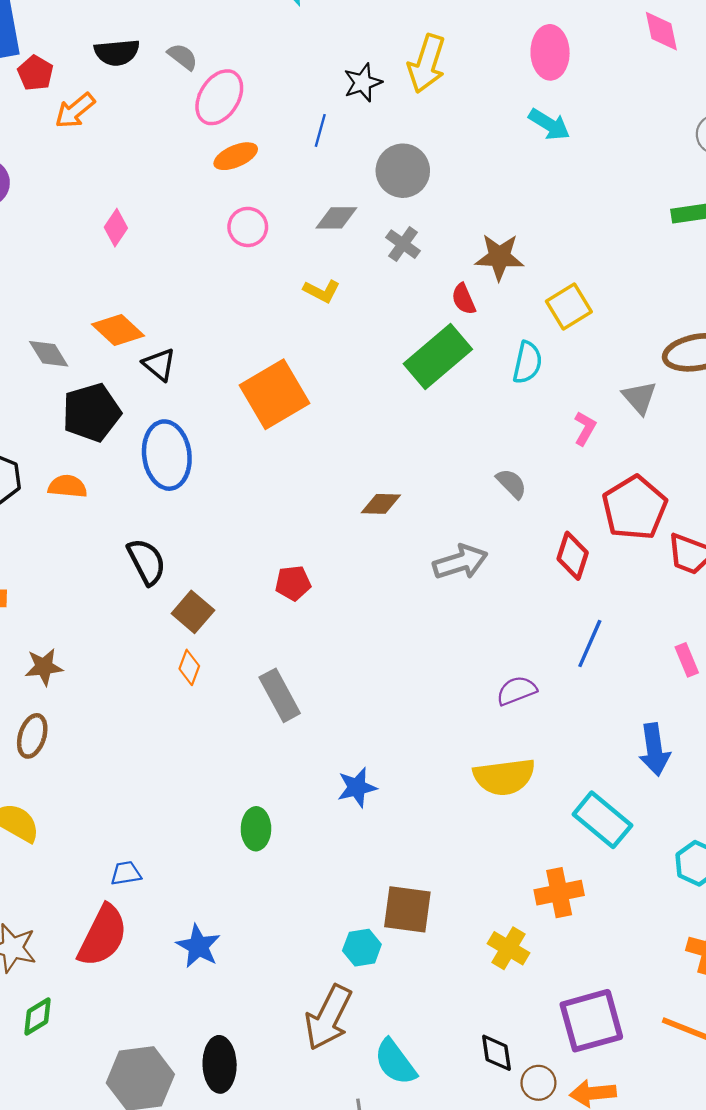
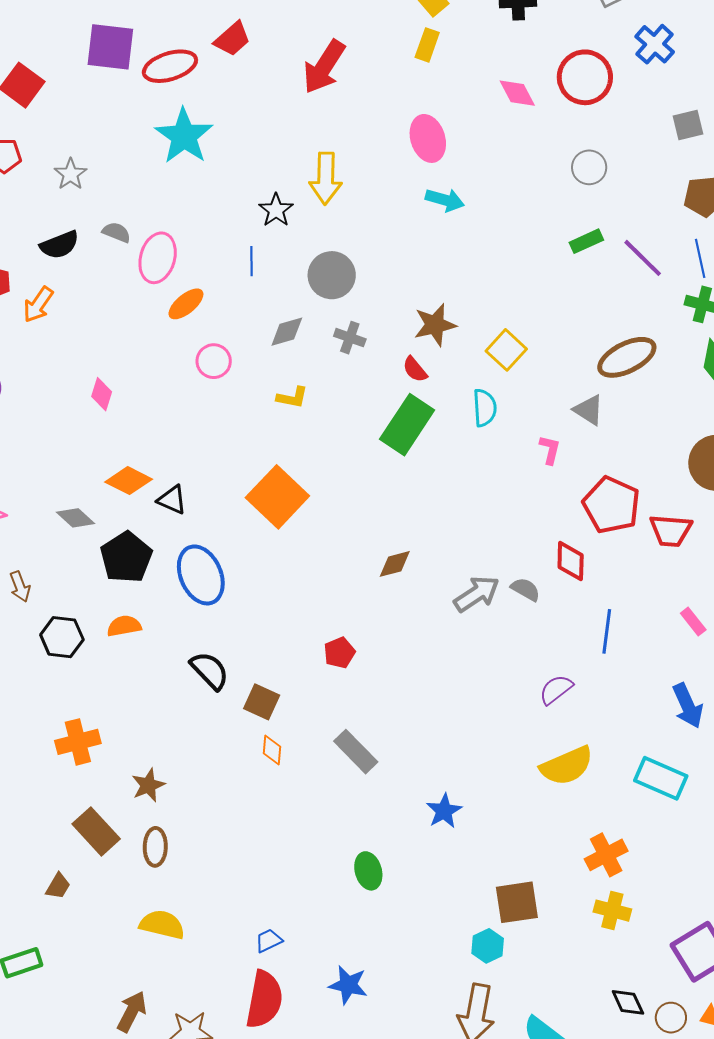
gray semicircle: (511, 484) -> (525, 589), moved
orange cross: (559, 893) -> (606, 855), moved

